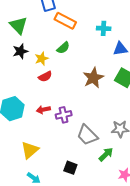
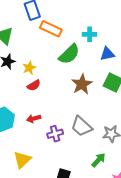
green semicircle: (63, 48) -> (69, 54), moved, size x1.6
purple cross: (64, 115) -> (55, 134), moved
gray trapezoid: (87, 135) -> (82, 126), moved

